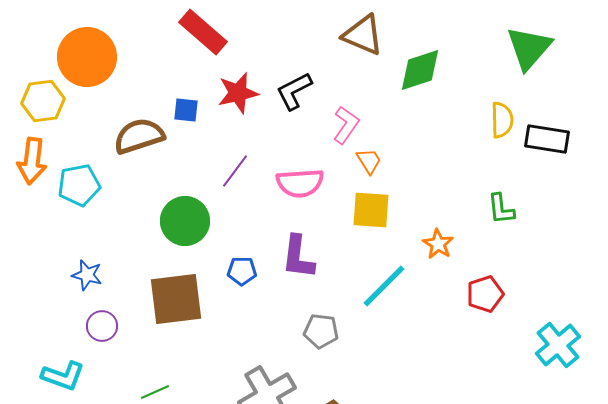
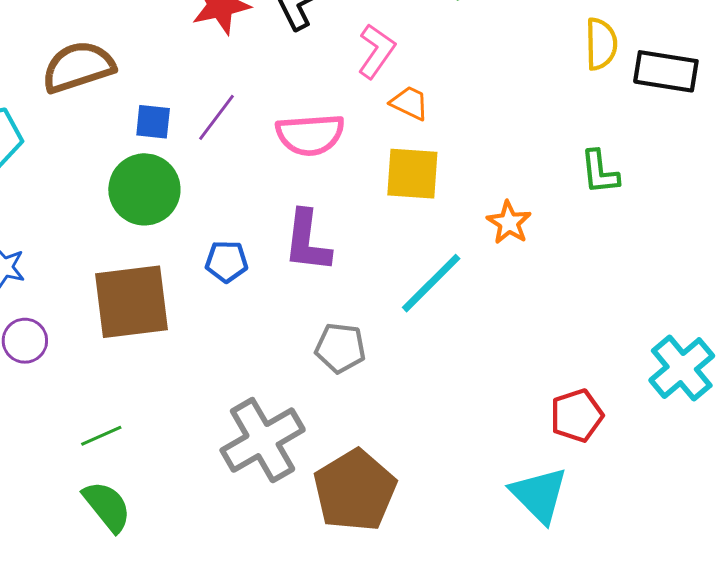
blue square: (186, 110) -> (153, 122), moved
orange trapezoid: (369, 161) -> (409, 103), turned -32
red pentagon: (485, 294) -> (577, 416), moved

